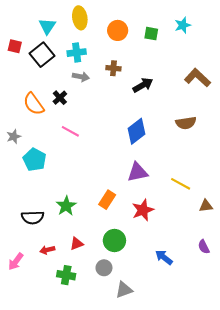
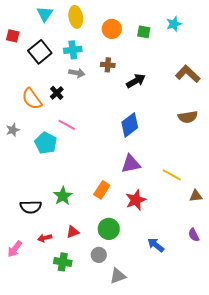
cyan triangle: (47, 26) -> (45, 14), moved
red square: (15, 46) -> (13, 36), moved
brown semicircle: (186, 123) -> (188, 117), moved
cyan pentagon: (35, 160) -> (46, 143), moved

